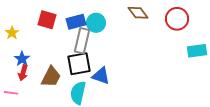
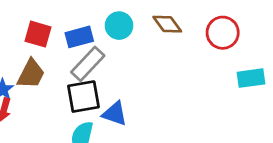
cyan circle: (96, 23) -> (119, 26), moved
gray rectangle: (82, 41) -> (88, 64), turned 30
brown trapezoid: (51, 77) -> (31, 74), moved

